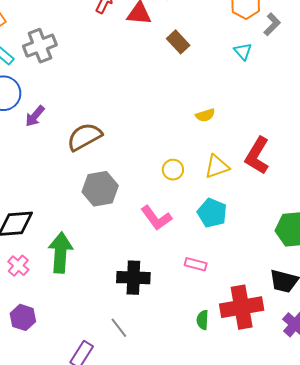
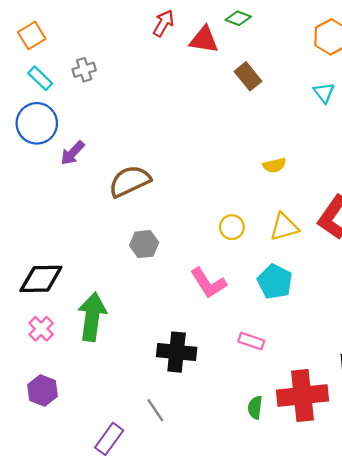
gray cross: (40, 46) -> (84, 70), size x0.6
gray hexagon: (100, 189) -> (144, 244), size x0.7

